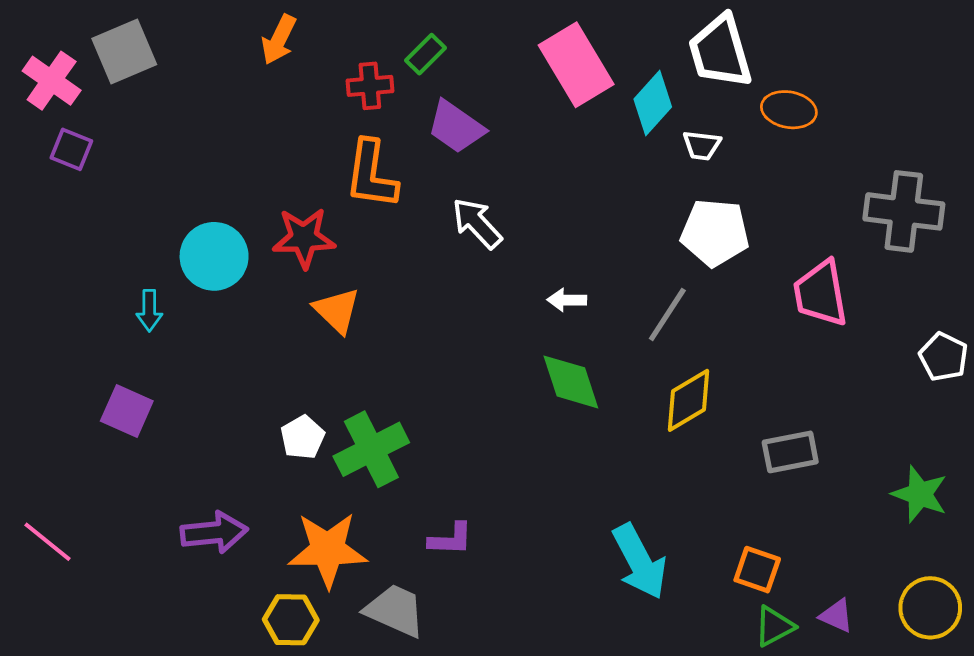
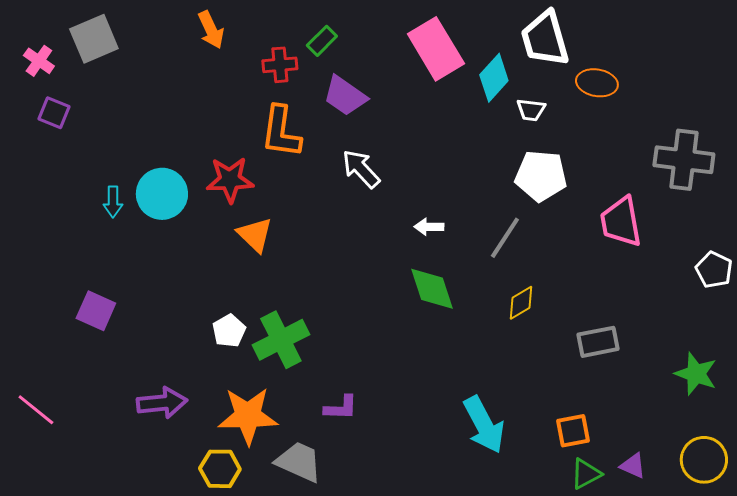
orange arrow: (279, 40) -> (211, 30), turned -51
pink cross: (52, 81) -> (39, 61), size x0.7
cyan arrow: (149, 311) -> (113, 202), moved
yellow diamond: (688, 400) -> (521, 303), size x0.7
orange square: (757, 570) -> (573, 431), turned -30

